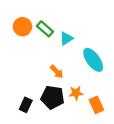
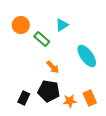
green rectangle: (45, 29) -> (42, 39), moved
cyan triangle: (66, 38) -> (62, 25), moved
orange star: (76, 93) -> (70, 101), moved

